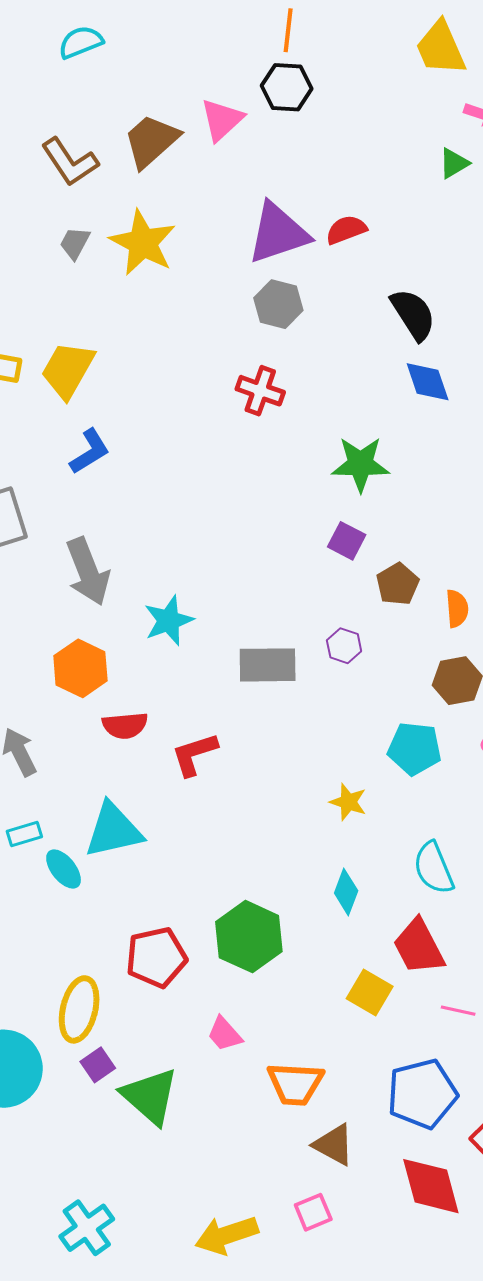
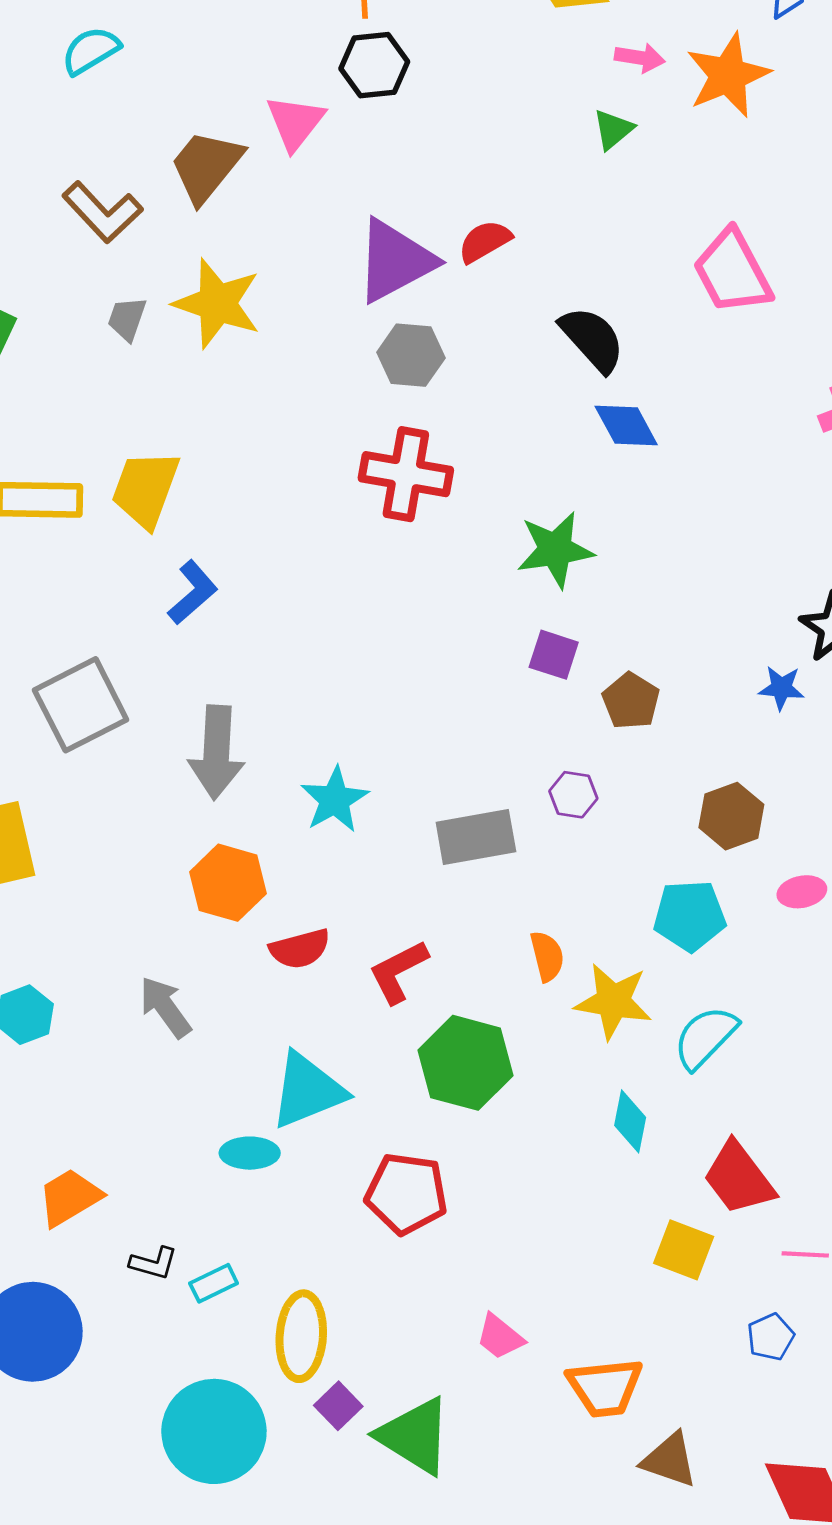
red cross: (260, 391) -> (406, 474), size x1.4
gray arrow: (88, 572) -> (216, 752), turned 34
orange semicircle: (457, 609) -> (547, 956), moved
yellow star: (348, 802) -> (613, 1001), size x1.5
cyan rectangle: (24, 834) -> (214, 1283), moved
cyan semicircle: (434, 868) -> (705, 1037), moved, turned 76
cyan ellipse: (64, 869) -> (250, 1153), turned -42
green hexagon: (249, 937) -> (466, 1063), moved
red pentagon: (156, 957) -> (406, 1194), moved, turned 30
blue pentagon: (422, 1094) -> (771, 1337), moved, size x0.5

